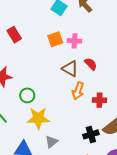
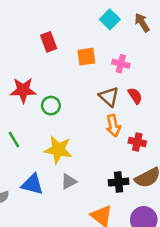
orange square: (55, 39) -> (86, 57), moved
orange arrow: (78, 91) -> (113, 126), turned -42
green circle: (27, 95) -> (51, 106), moved

